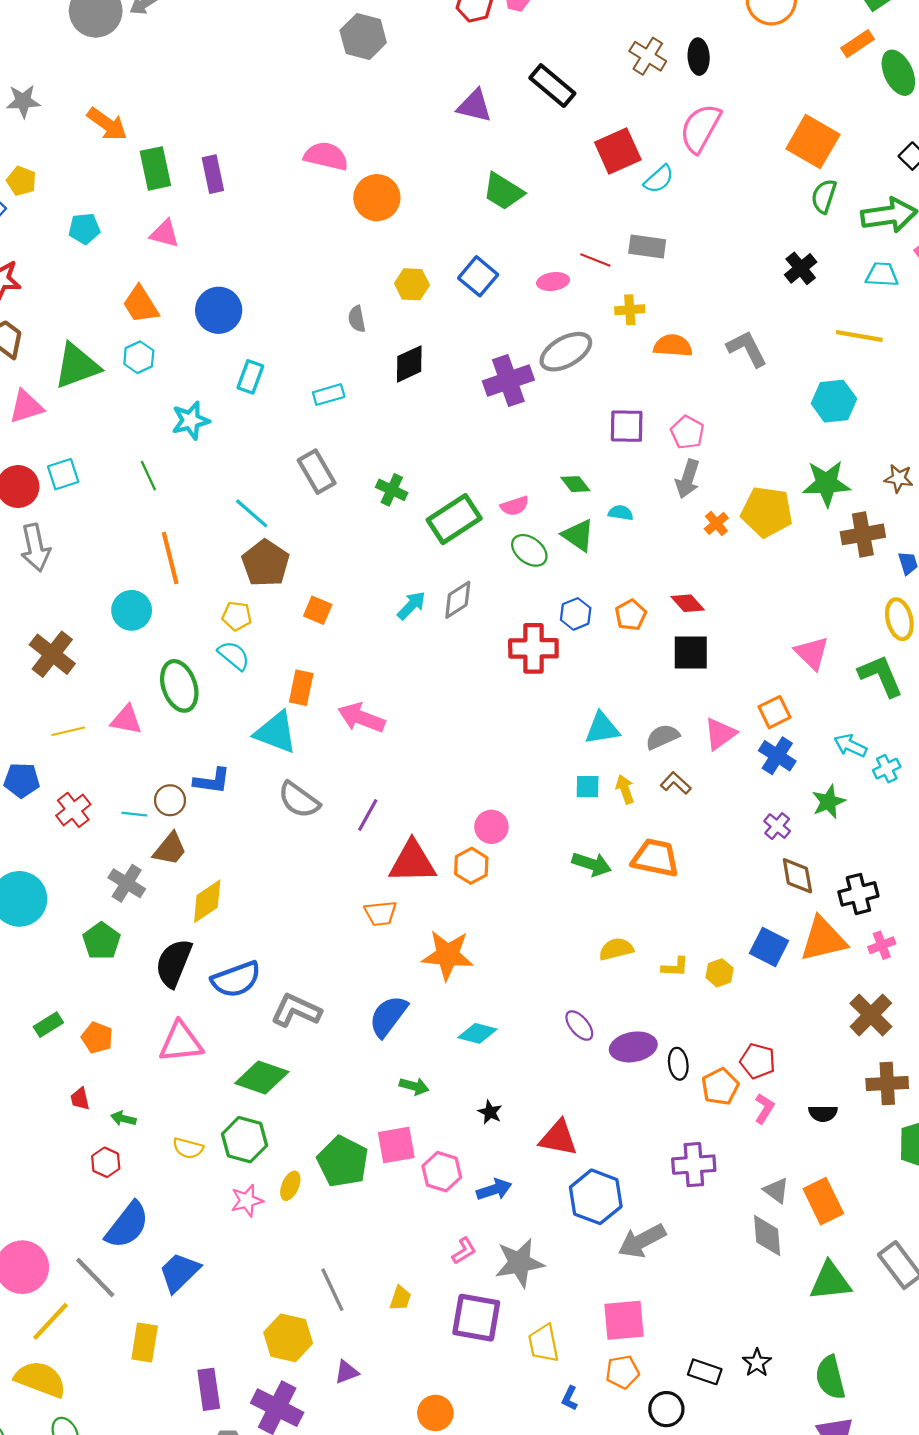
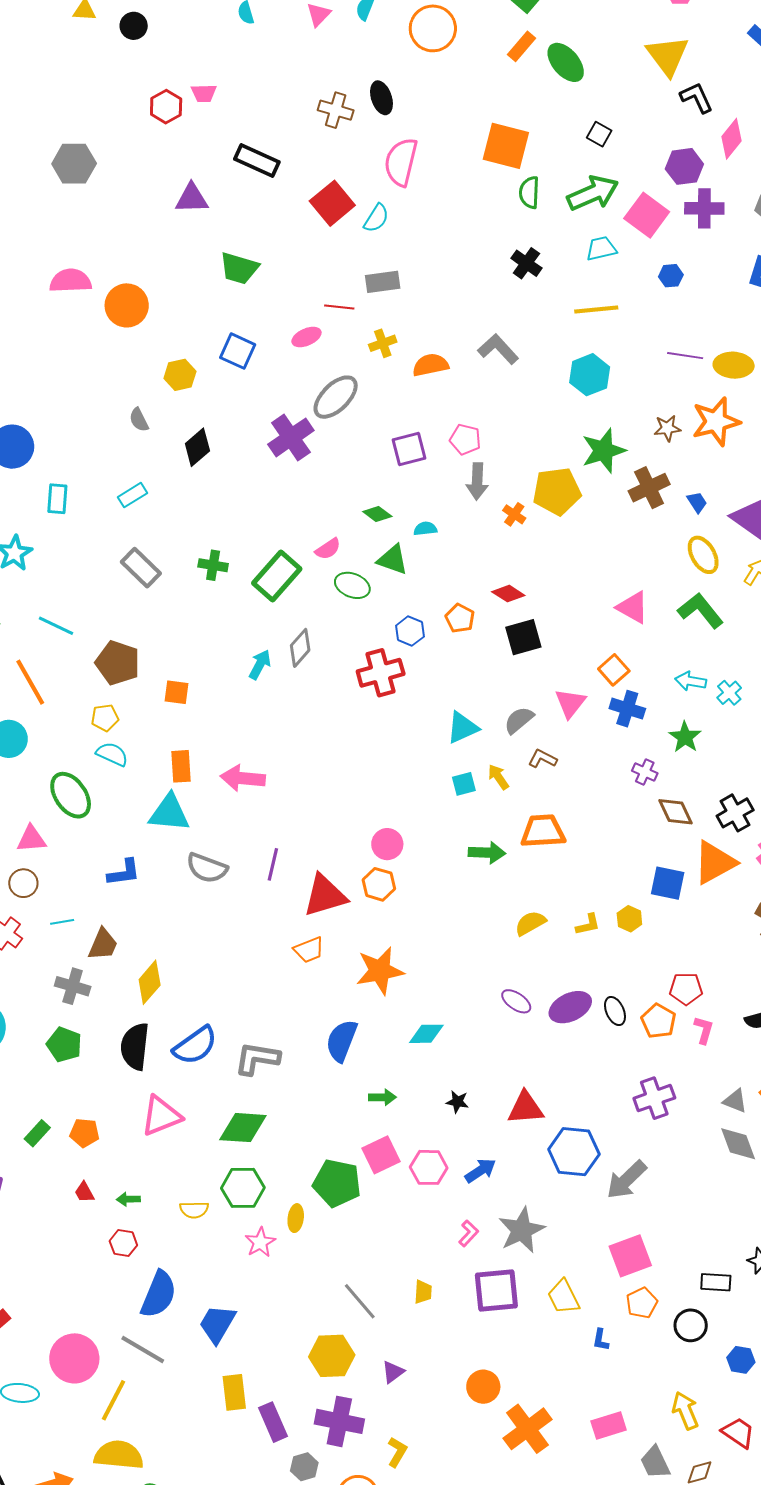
cyan line: (252, 513) -> (56, 626), moved
brown circle: (170, 800) -> (23, 883), moved
yellow rectangle: (145, 1343) -> (234, 1392), moved

